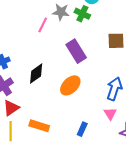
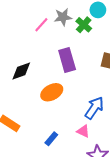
gray star: (61, 12) -> (63, 17), turned -30
pink triangle: (110, 114) -> (83, 131), turned -48

